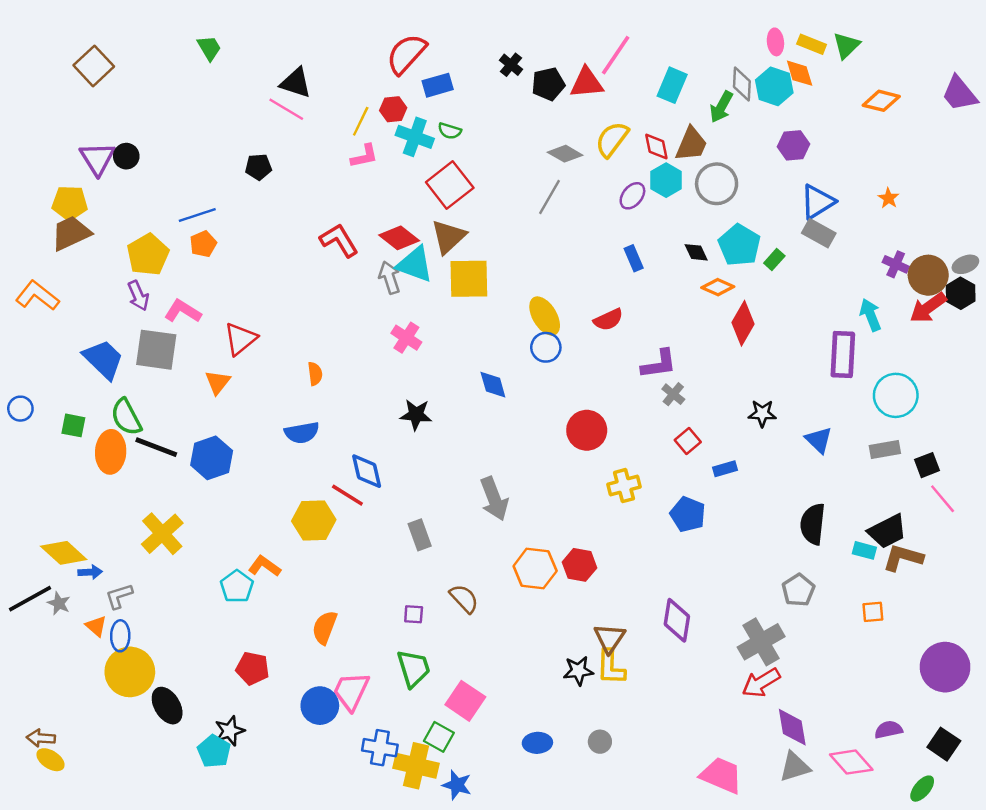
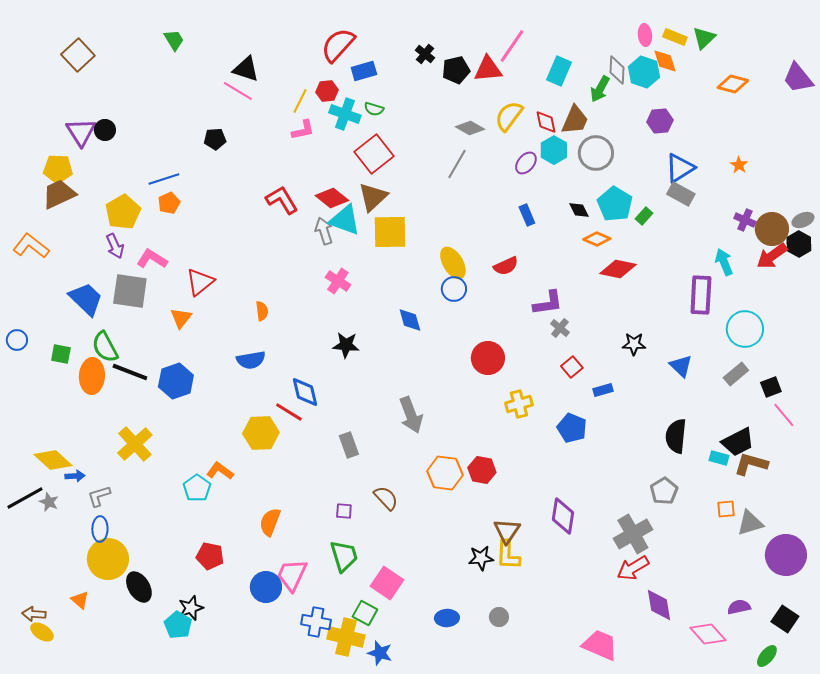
red diamond: (743, 323) -> (618, 269), turned 72
gray rectangle: (885, 449) -> (736, 374), turned -30
orange triangle: (96, 626) -> (80, 600), moved
gray triangle: (795, 767) -> (750, 523), moved

